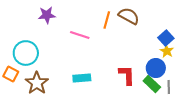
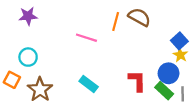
purple star: (47, 15) -> (28, 16), moved
cyan circle: (26, 53) -> (28, 57), size x0.7
cyan rectangle: (82, 78) -> (89, 84), turned 42

